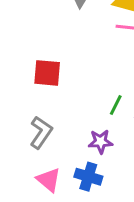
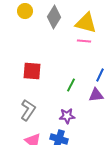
green line: (116, 105) -> (71, 85), moved

